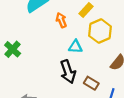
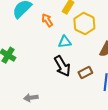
brown rectangle: (91, 83) -> (85, 73), turned -48

